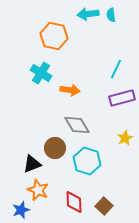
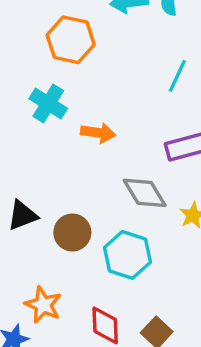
cyan line: (116, 69) -> (177, 76), moved
gray diamond: (77, 125) -> (145, 193), moved
black triangle: (32, 164) -> (22, 215), moved

